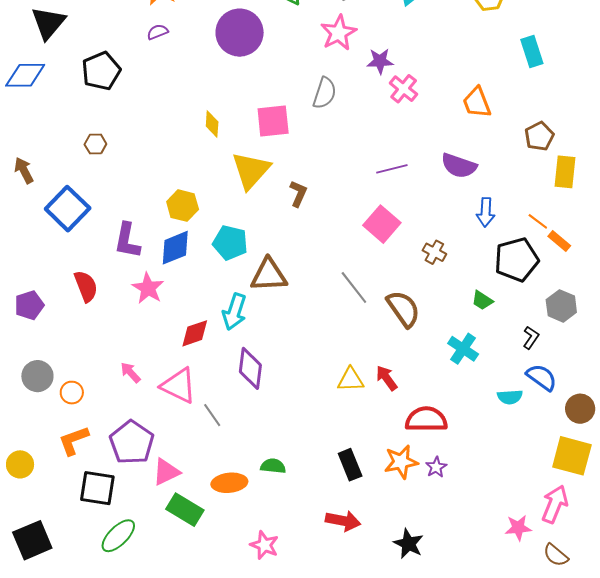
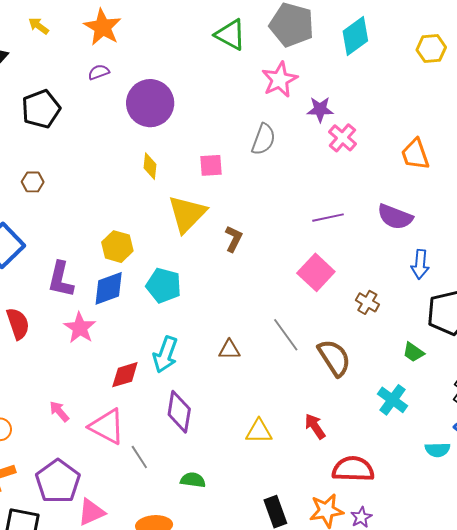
purple circle: (240, 33) -> (150, 103), moved
pink square: (273, 121) -> (211, 165), size x0.7
brown triangle: (269, 275) -> (229, 350), moved, size x0.6
yellow triangle: (351, 380) -> (259, 431), moved
green semicircle: (273, 466) -> (193, 480), moved

